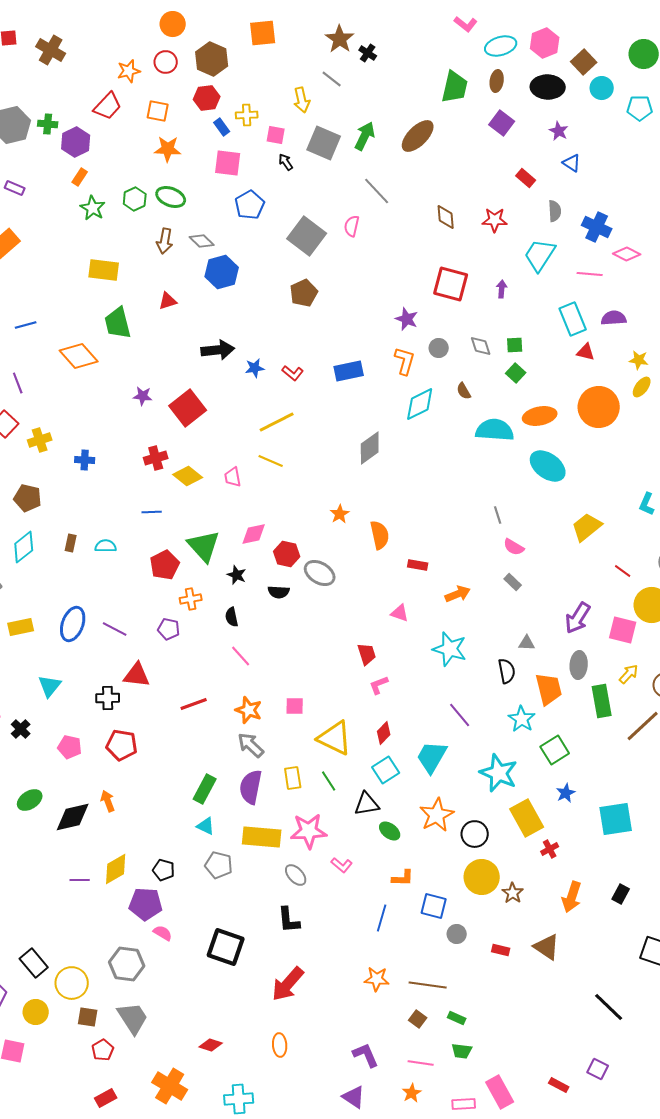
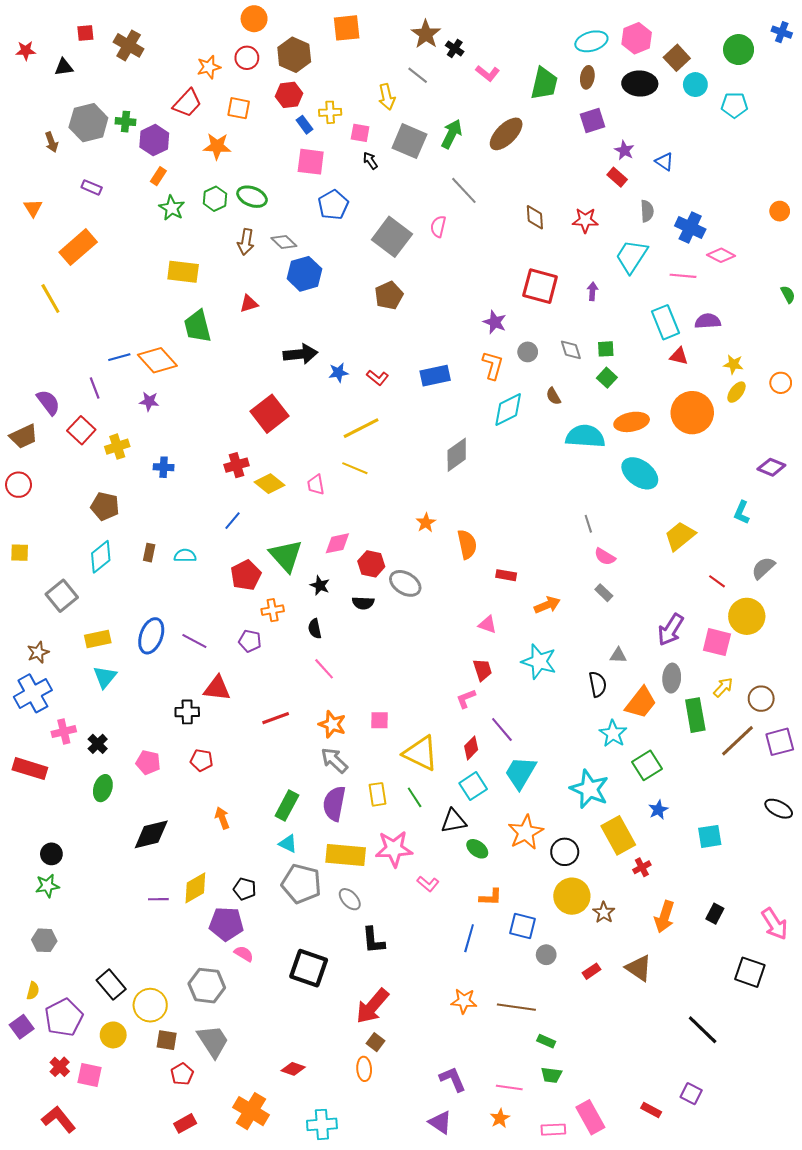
pink L-shape: (466, 24) -> (488, 73), moved
purple square: (502, 123) -> (592, 121), turned 35
purple star: (559, 131) -> (624, 150), moved
orange star: (168, 149) -> (217, 146), moved
blue line: (26, 325) -> (119, 357), moved
purple star: (143, 396) -> (149, 401), moved
blue line: (152, 512) -> (232, 521), turned -48
red trapezoid: (367, 654) -> (482, 670), moved
cyan triangle: (50, 686) -> (105, 677), moved
orange trapezoid: (549, 689) -> (641, 703), turned 52
purple line: (460, 715) -> (502, 729), moved
red pentagon: (122, 745) -> (202, 760), size x0.7
green ellipse: (30, 800) -> (103, 788), moved, turned -40
orange arrow: (108, 801) -> (222, 818), moved
cyan square: (616, 819) -> (710, 836), size x0.7
gray pentagon: (219, 865) -> (301, 884), size x1.4
gray ellipse: (296, 875) -> (350, 899), moved
red rectangle: (501, 950) -> (591, 971), turned -48
brown square: (418, 1019) -> (375, 1042), moved

